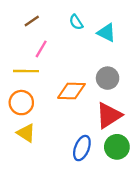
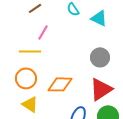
orange diamond: (71, 91) -> (60, 84), moved

